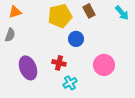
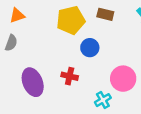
brown rectangle: (89, 11) -> (105, 14), turned -48
cyan cross: (70, 83) -> (103, 100), moved

